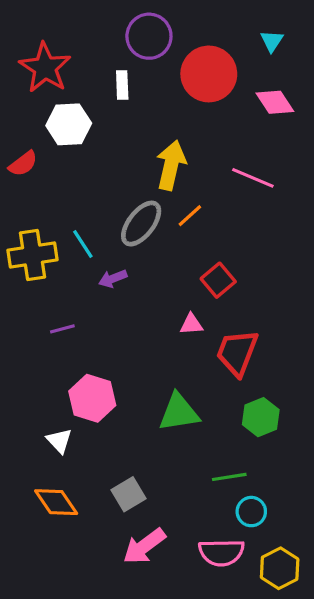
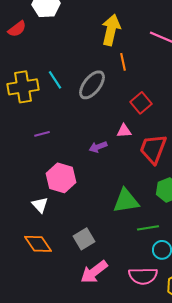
orange line: (190, 216) -> (123, 62), turned -60
gray ellipse: (141, 224) -> (92, 85), moved
purple arrow: (113, 279) -> (98, 147), moved
green triangle: (179, 412) -> (126, 201), moved

